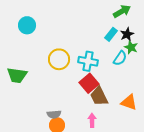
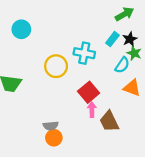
cyan cross: (88, 61) -> (84, 53), moved
brown trapezoid: (99, 96) -> (109, 121), moved
orange triangle: (129, 102) -> (132, 88), moved
pink arrow: (92, 120) -> (92, 110), moved

